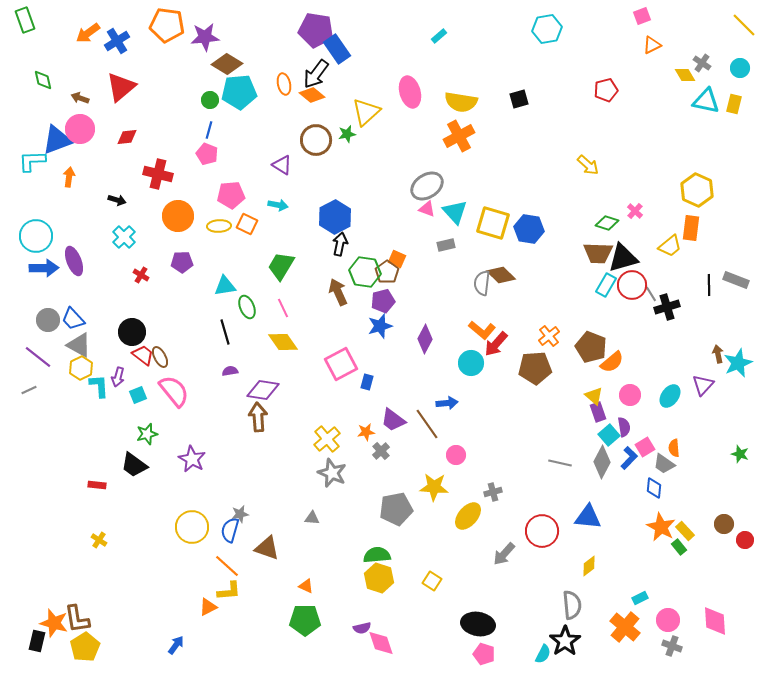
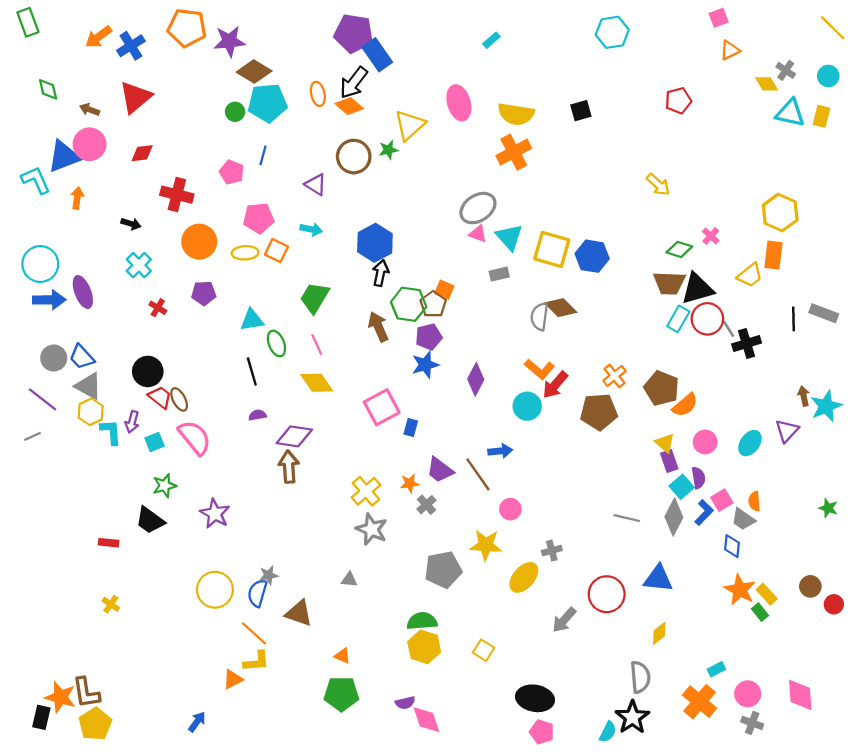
blue line: (209, 130) -> (263, 155), moved
cyan L-shape: (32, 161) -> (36, 180), turned 68

